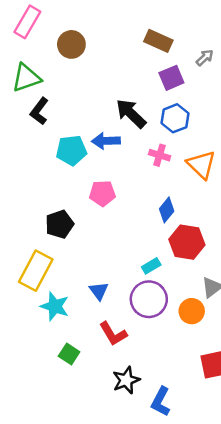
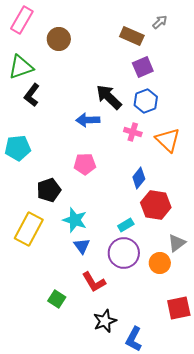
gray arrow: (205, 58) -> (160, 22), moved
cyan pentagon: (71, 150) -> (18, 148), moved
cyan star: (55, 306) -> (75, 220), moved

